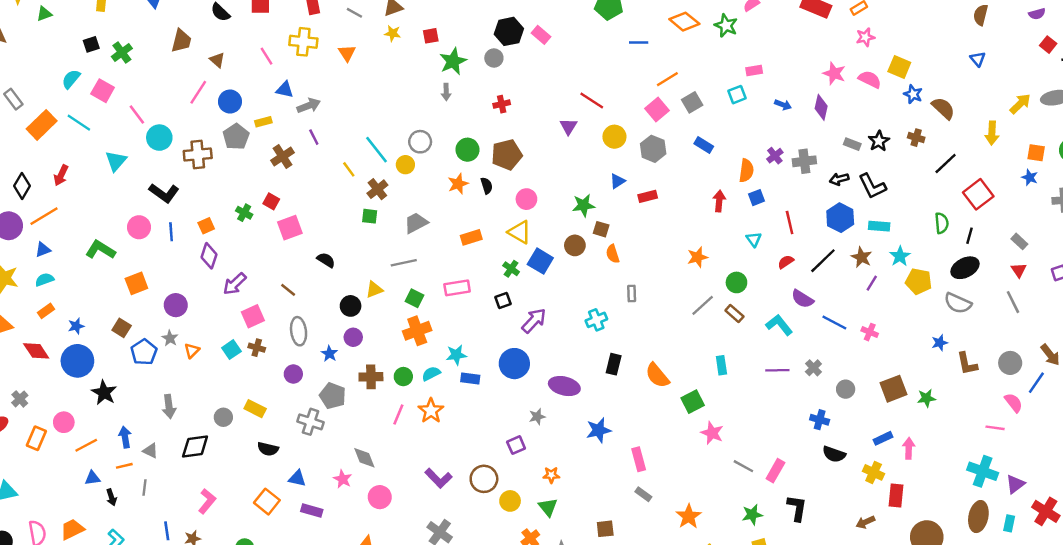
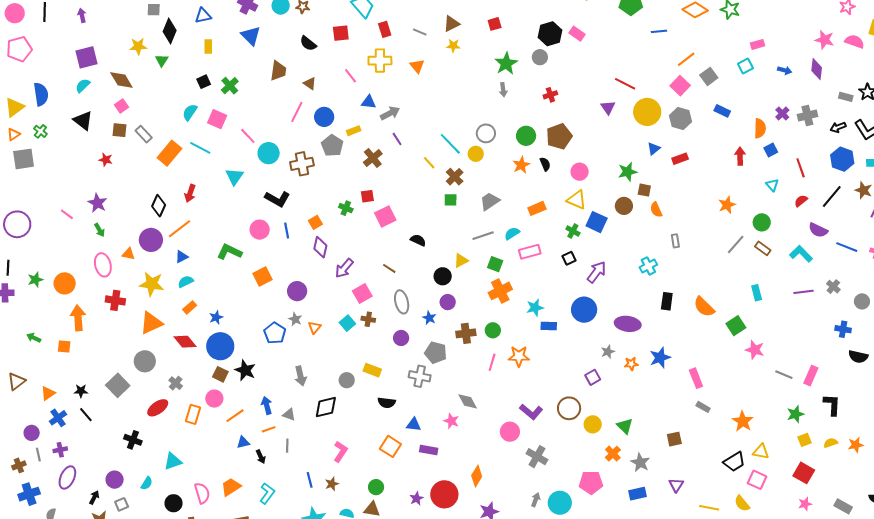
green triangle: (44, 14) -> (162, 60), turned -32
red square: (431, 36) -> (495, 24), moved
yellow circle: (614, 137) -> (647, 112), size x1.4
red square: (271, 201) -> (367, 196), turned -32
brown square: (122, 328) -> (220, 374), moved
cyan semicircle: (431, 374) -> (512, 233), moved
orange star: (431, 411) -> (519, 356), turned -30
orange star: (551, 475) -> (631, 364), moved
pink circle: (380, 497) -> (510, 432), moved

